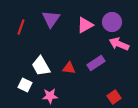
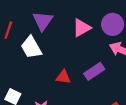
white trapezoid: (41, 66) -> (31, 47), moved

